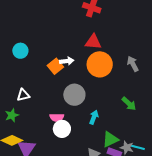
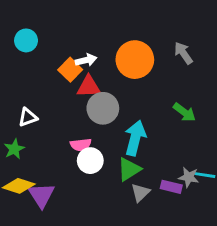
red triangle: (93, 42) -> (89, 87), moved
cyan circle: (20, 51) -> (26, 40), moved
cyan arrow: (94, 117) -> (135, 138), size x1.6
green triangle: (110, 139) -> (129, 169), moved

